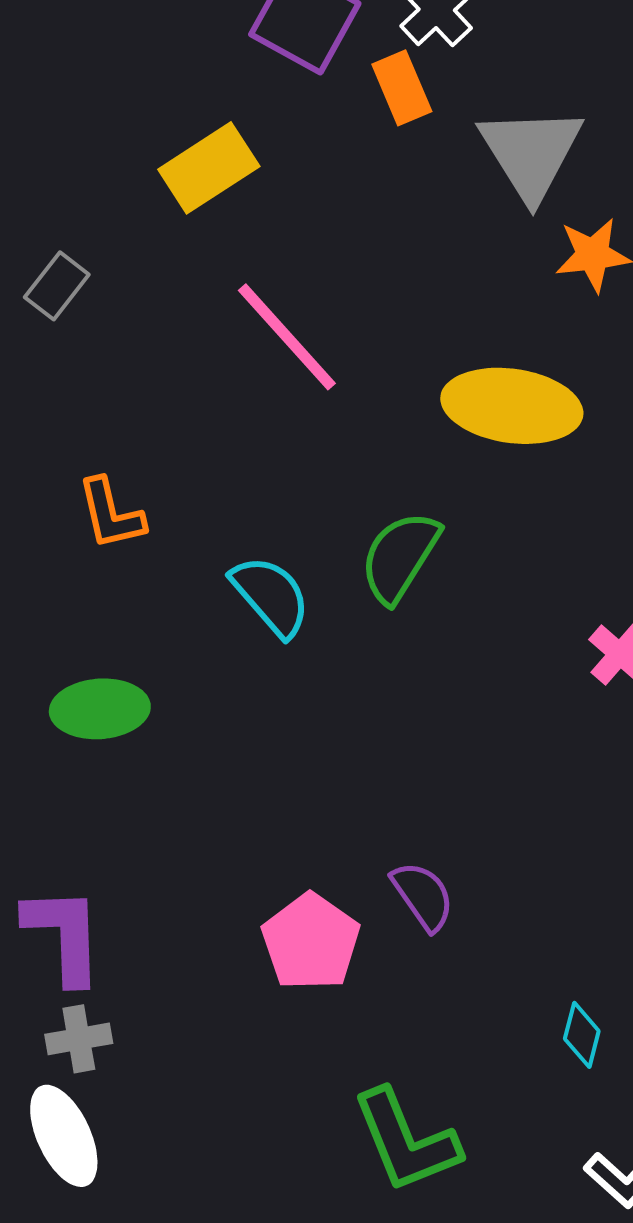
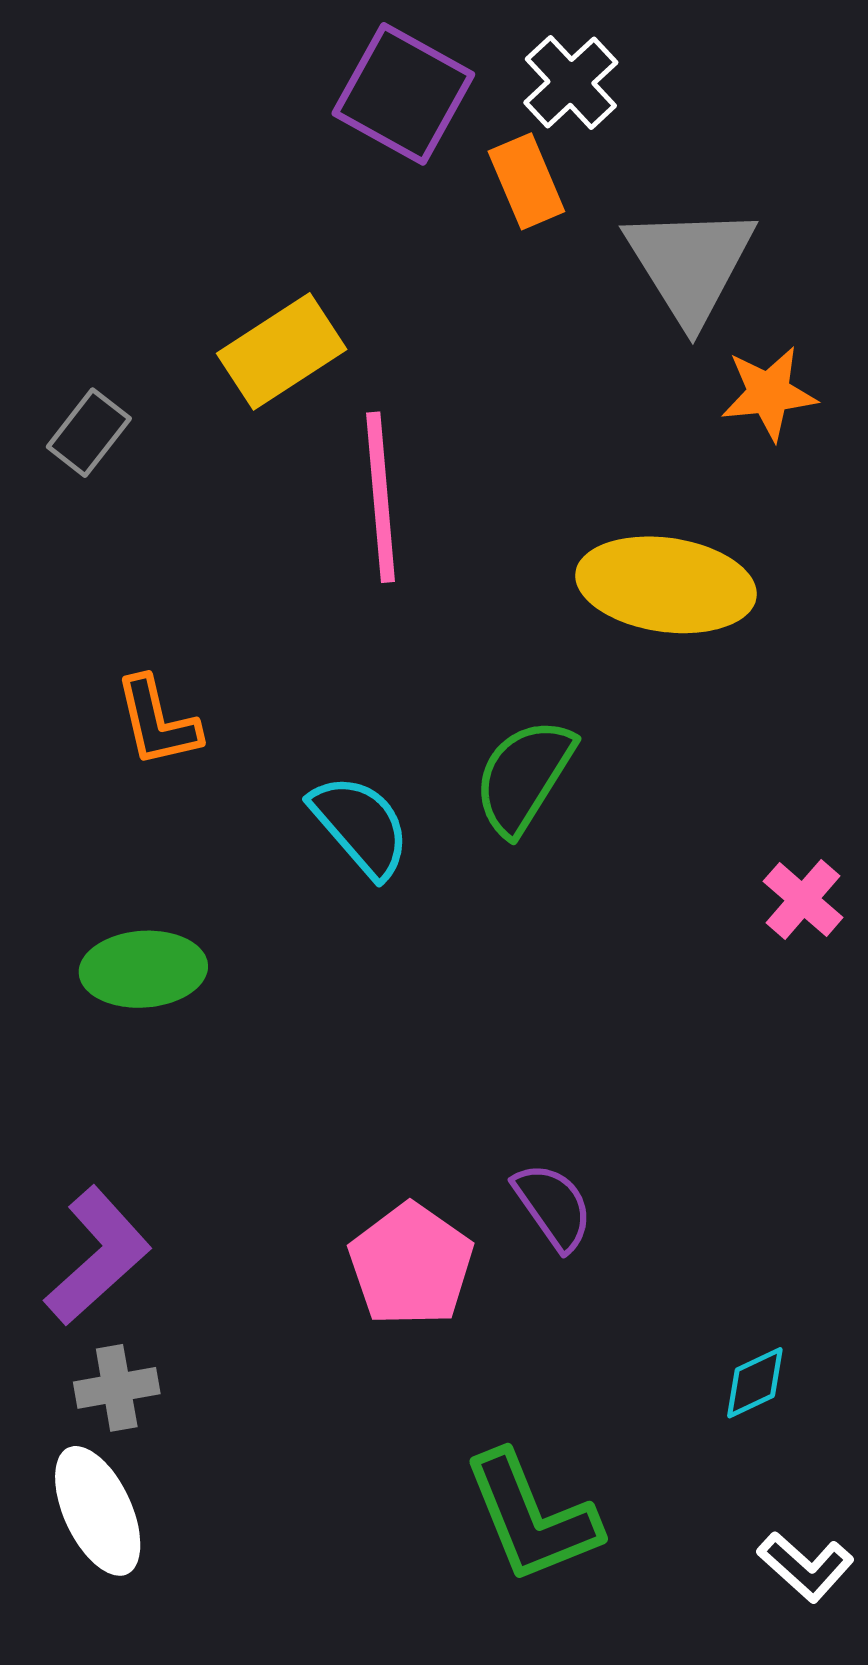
yellow rectangle: (209, 168) -> (282, 351), moved
pink line: (287, 337) -> (381, 497), turned 37
purple L-shape: (64, 935) -> (98, 1256), turned 50
cyan diamond: (582, 1035) -> (755, 1383), turned 50

